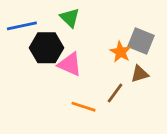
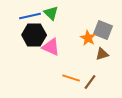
blue line: (22, 26) -> (30, 16), moved
brown line: (115, 93) -> (90, 82), moved
orange line: (84, 107) -> (71, 78), moved

